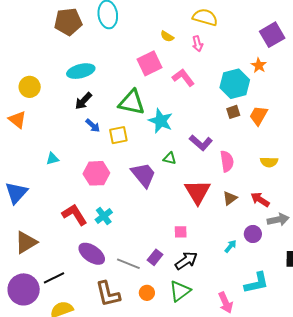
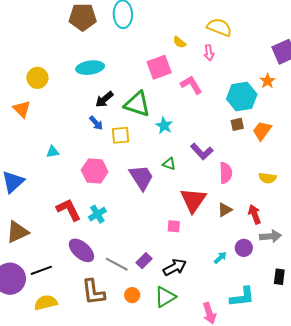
black arrow: (83, 101) -> (104, 99), moved
cyan star: (161, 121) -> (164, 126), size x0.7
red arrow: (260, 200) -> (255, 214), turned 30
pink square: (181, 232) -> (174, 226), moved

